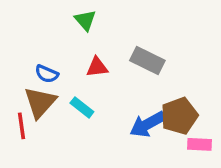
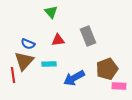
gray rectangle: (147, 60) -> (88, 36), turned 42
cyan rectangle: (82, 107) -> (49, 64), turned -40
blue arrow: (147, 124) -> (74, 78), moved

